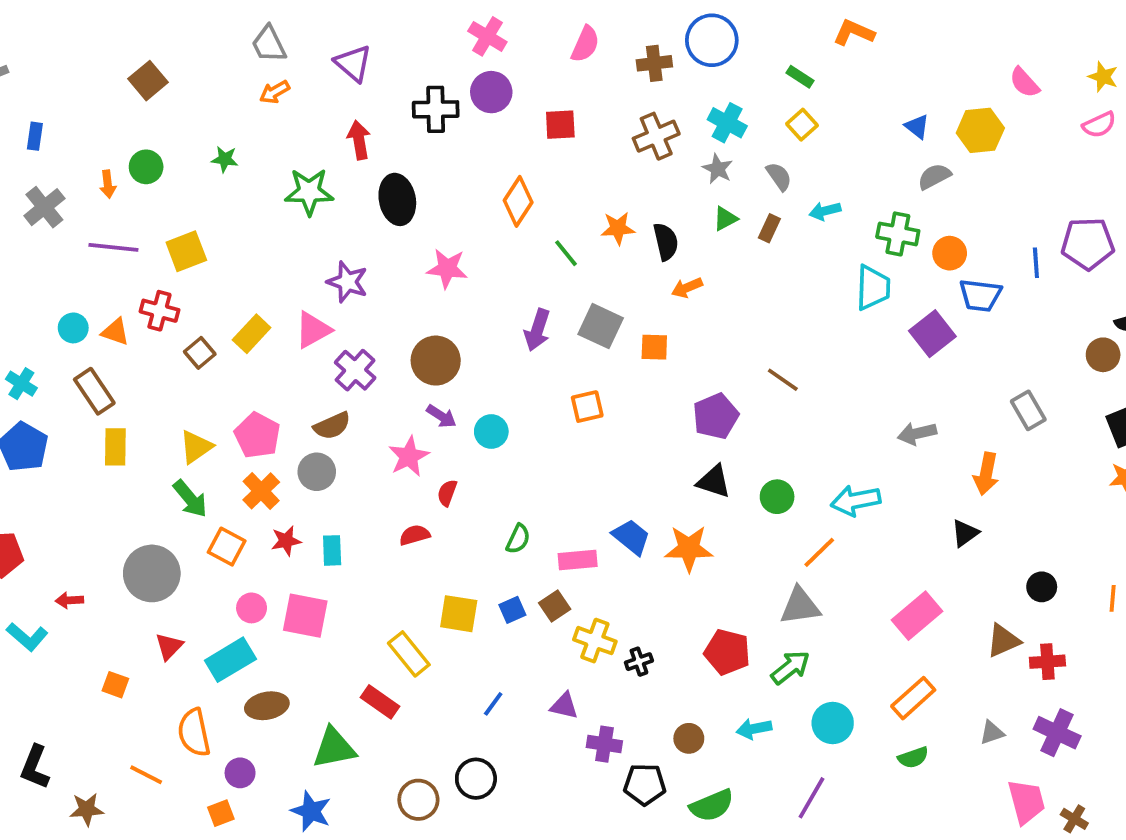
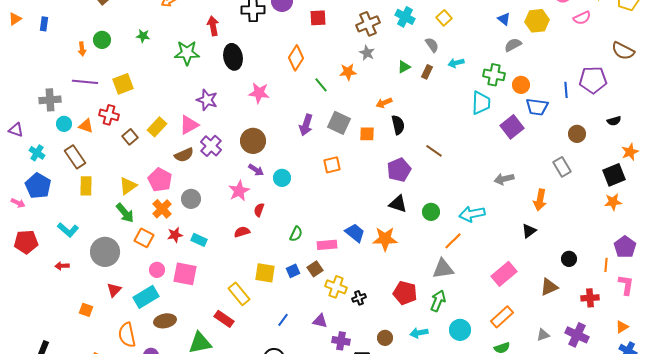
pink semicircle: (1099, 125) -> (582, 18), moved
gray star: (718, 169) -> (367, 53), moved
gray cross: (44, 207) -> (50, 100), moved, turned 35
black semicircle: (666, 242) -> (398, 125), moved
brown circle: (1103, 355) -> (577, 134), moved
brown semicircle: (332, 426) -> (184, 155), moved
cyan rectangle: (332, 550) -> (199, 240), turned -63
cyan L-shape: (27, 637) -> (68, 230), moved
red cross: (1047, 662) -> (590, 298), moved
green arrow: (790, 667) -> (438, 301), turned -30

